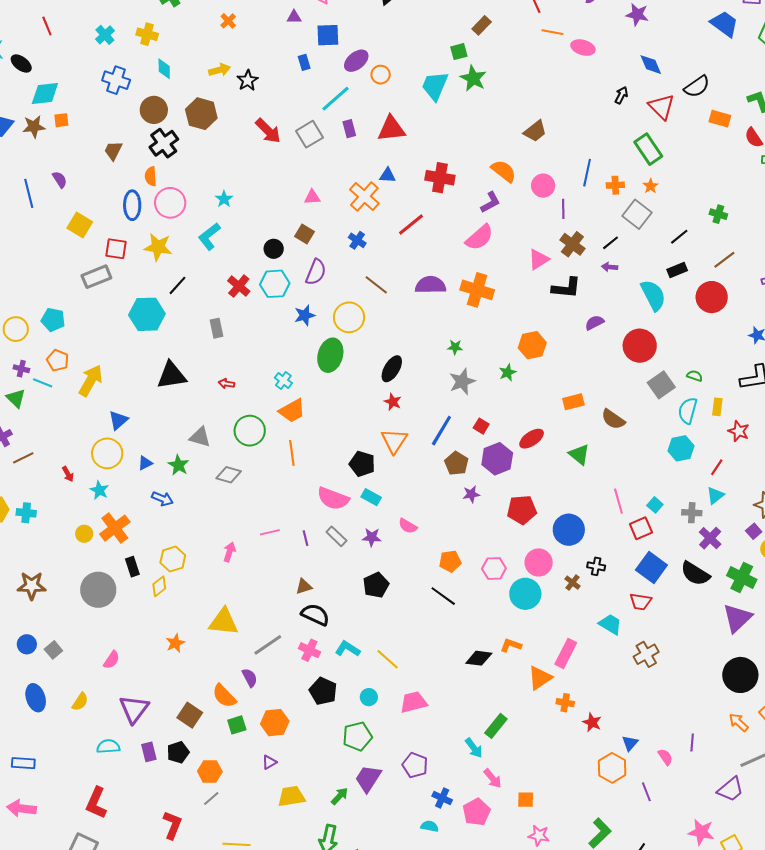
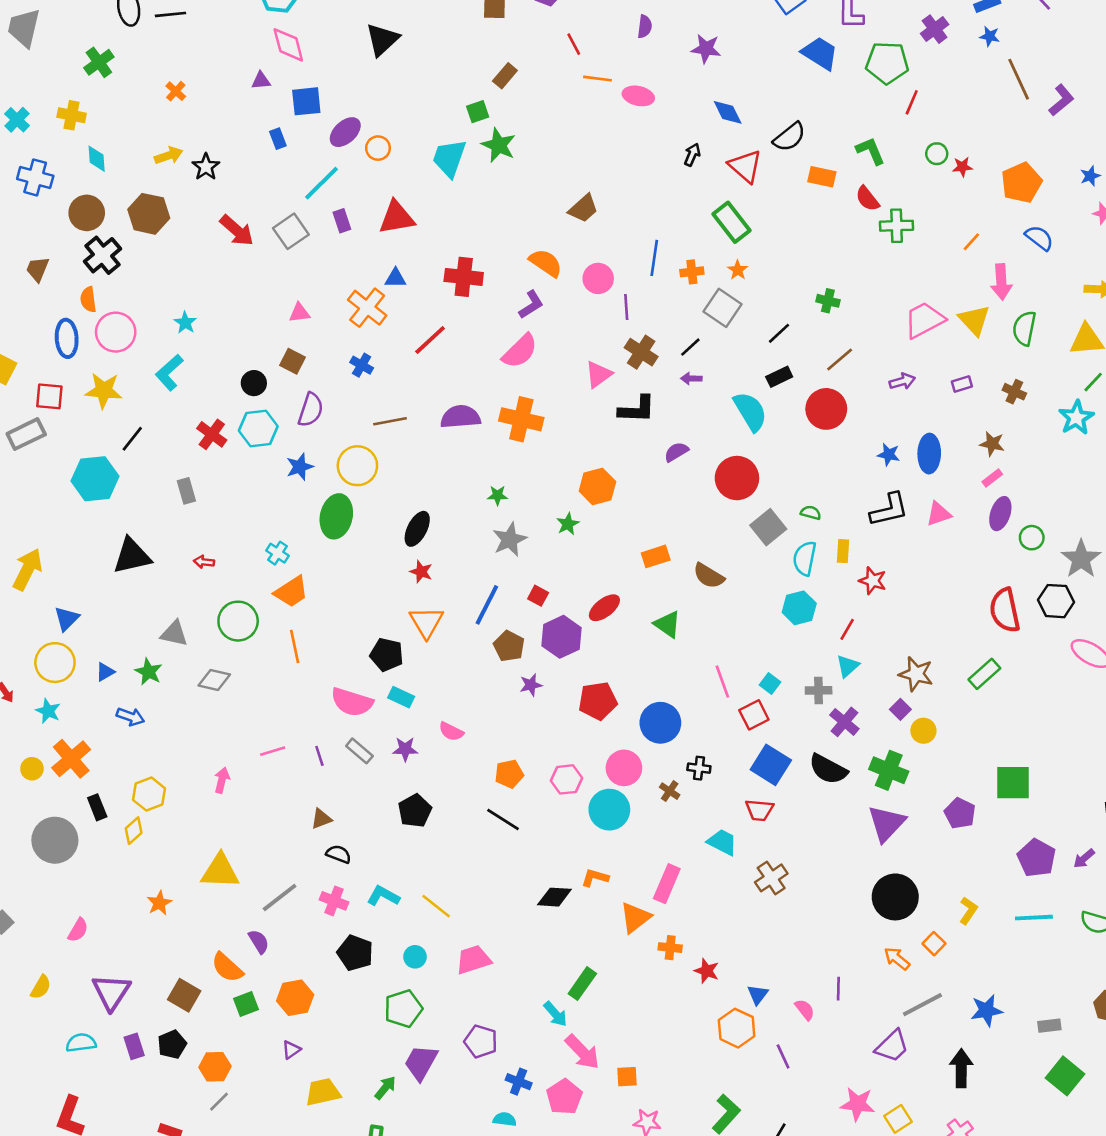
brown line: (376, 285) -> (390, 421), turned -45
black semicircle: (315, 615) -> (339, 854), size x0.7
pink arrow: (493, 778) -> (582, 1052), size x1.4

